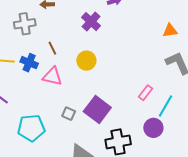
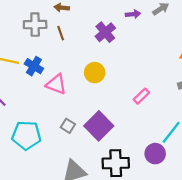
brown line: (52, 48) -> (61, 33), moved
pink rectangle: (145, 93) -> (141, 96), moved

